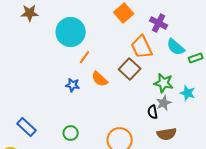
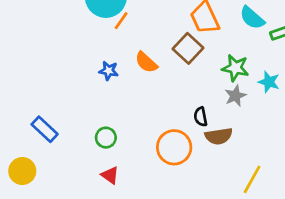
orange line: (85, 57) -> (121, 21), moved
black semicircle: (153, 112) -> (201, 117), moved
brown semicircle: (167, 134) -> (219, 136), moved

